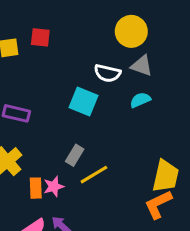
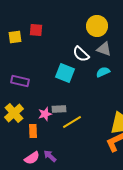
white semicircle: (107, 73) -> (81, 54), turned 30
gray rectangle: (75, 155) -> (59, 109), turned 56
pink star: (54, 187) -> (45, 114), moved

